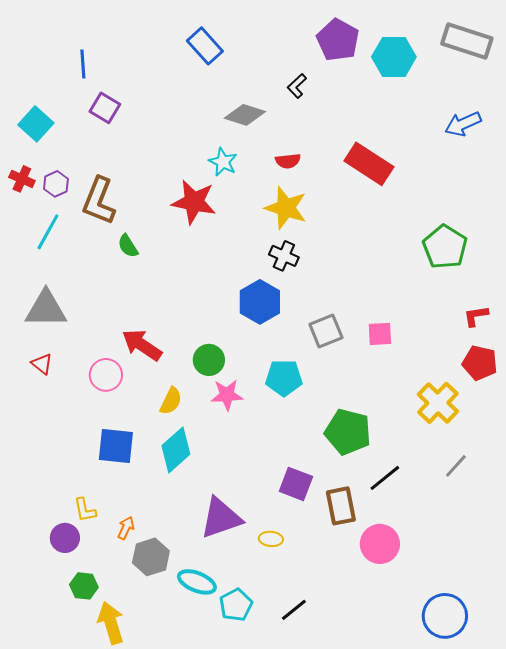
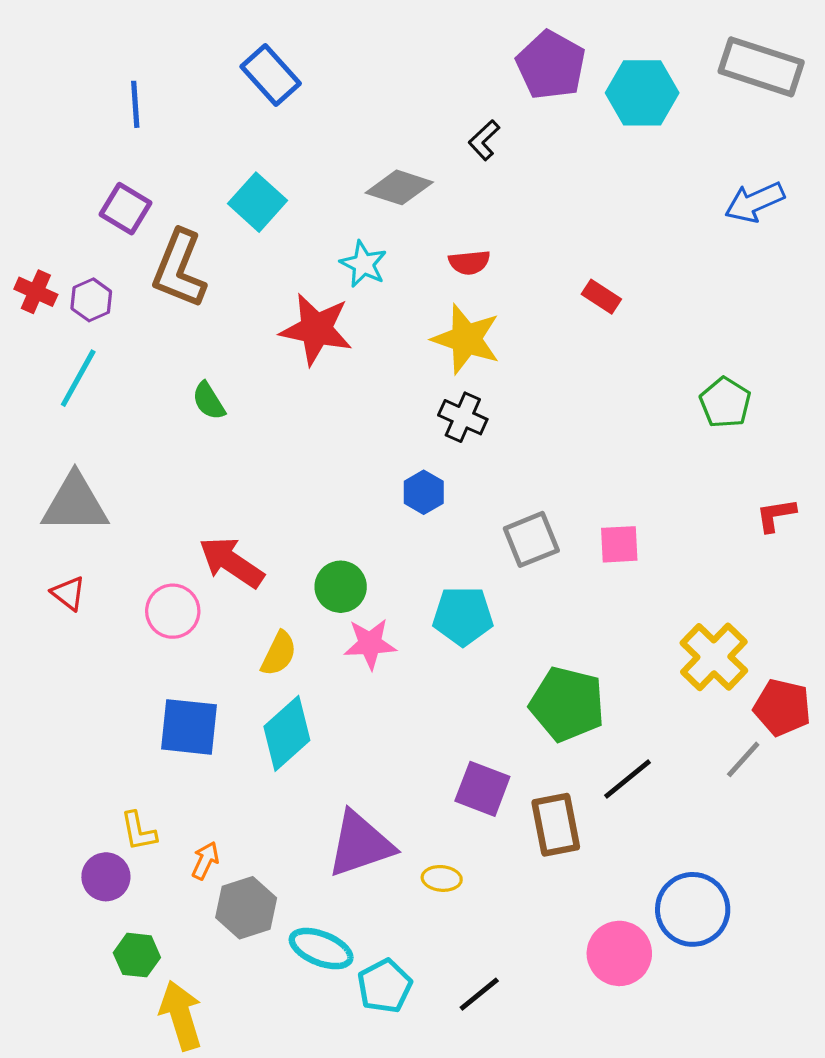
blue rectangle: (205, 46) -> (271, 75), moved
purple square: (105, 108) -> (125, 209), moved
cyan square: (36, 124) -> (258, 202), moved
red rectangle: (369, 164) -> (601, 297), moved, size x0.5
brown L-shape: (99, 201) -> (179, 269), moved
green pentagon: (445, 247) -> (725, 403), size x0.7
blue hexagon: (260, 302) -> (424, 492), size x0.6
red pentagon: (480, 363) -> (782, 707), moved
pink circle: (380, 544) -> (619, 953), moved
blue circle: (445, 616) -> (693, 909), moved

